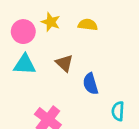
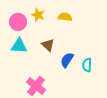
blue semicircle: (90, 84) -> (67, 60), turned 49
cyan semicircle: (118, 111) -> (87, 65), moved

